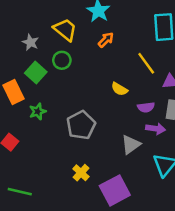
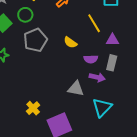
gray pentagon: (81, 125) -> (35, 40), moved
gray triangle: (131, 145) -> (76, 89), turned 42

